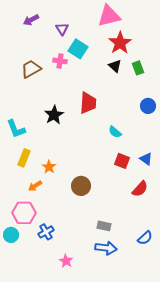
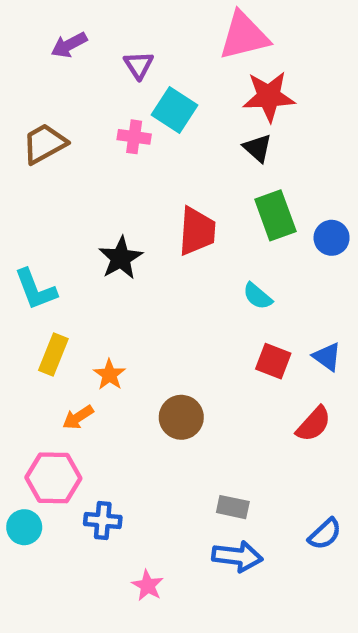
red star: (120, 43) -> (269, 96), turned 30
green rectangle: (138, 68) -> (275, 215), moved, size x1.5
brown trapezoid: (31, 69) -> (44, 144), moved
blue cross: (46, 232) -> (103, 520), turned 35

